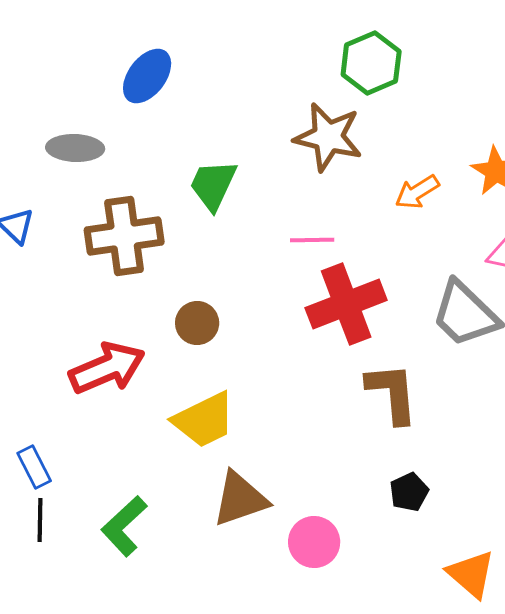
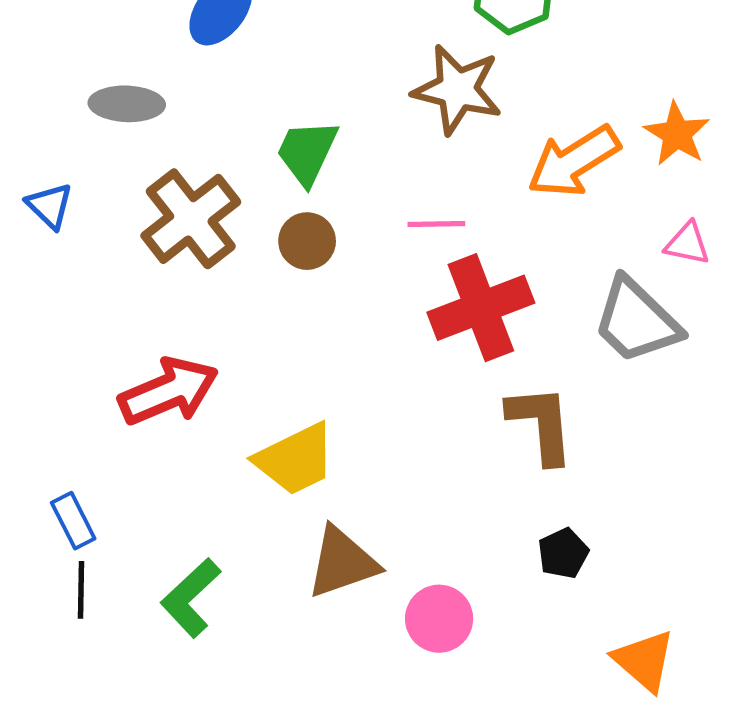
orange arrow: (417, 192) -> (574, 161), size x1.6
brown cross: (124, 236) -> (191, 219), turned -30
brown circle: (197, 323) -> (307, 241), moved

